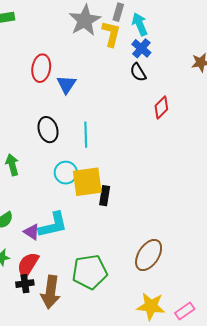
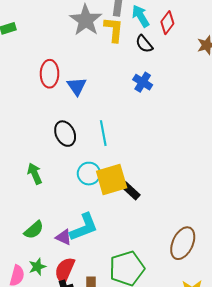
blue cross: (141, 48) -> (143, 82), moved
black semicircle: (138, 72) -> (144, 44), moved
red diamond: (161, 107) -> (167, 23), moved
black rectangle: (105, 196) -> (131, 191), turned -48

